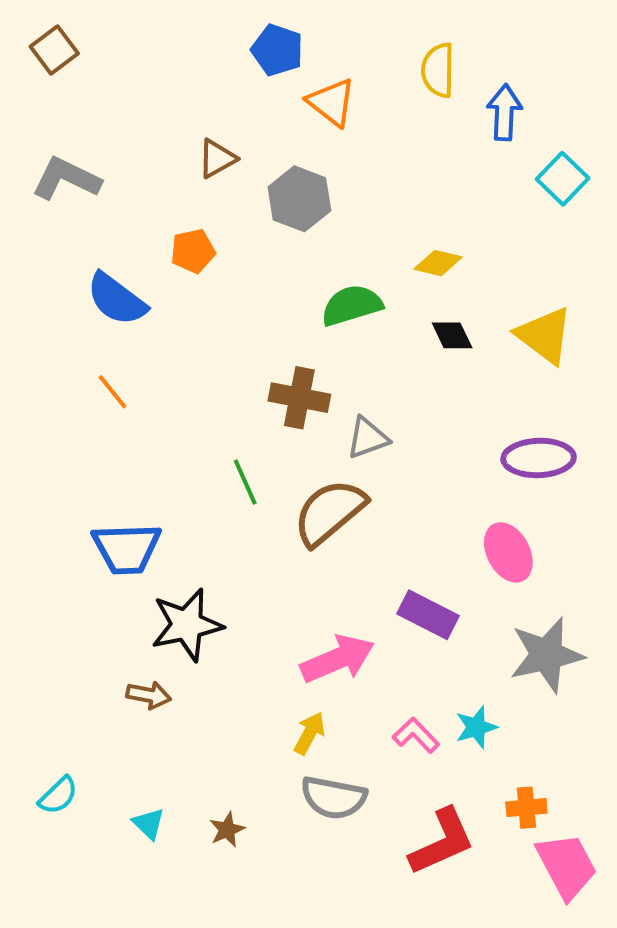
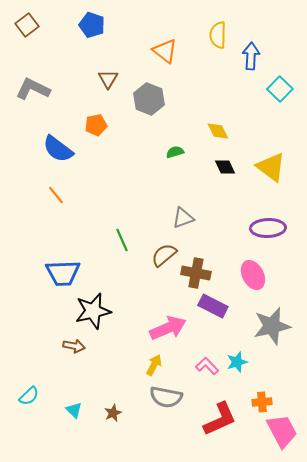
blue pentagon: (277, 50) -> (92, 25), moved
brown triangle: (217, 159) -> (108, 79), turned -30
yellow diamond: (438, 263) -> (218, 131), turned 50
green semicircle: (352, 305) -> (175, 152), size x0.6
brown cross: (299, 398) -> (196, 273), moved
brown semicircle: (330, 512) -> (164, 255), size x0.7

